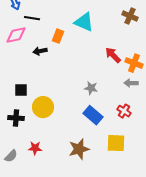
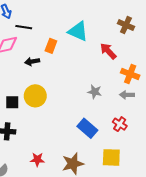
red arrow: (113, 55) -> (108, 51), moved
gray star: (91, 88) -> (95, 92), moved
yellow circle: (43, 107) -> (35, 96), moved
red star: (35, 148) -> (37, 159), moved

